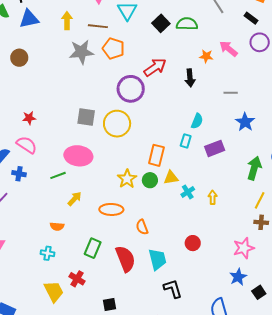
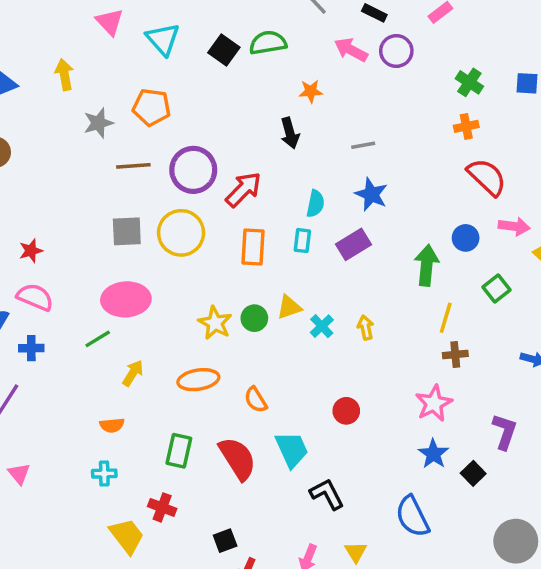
brown line: (98, 26) -> (133, 166), moved
pink arrow: (228, 49) -> (351, 50), moved
gray star: (81, 52) -> (98, 123), size x0.7
red arrow: (155, 67) -> (243, 189), moved
blue star: (245, 122) -> (371, 194), moved
orange rectangle: (156, 155) -> (253, 247), moved

